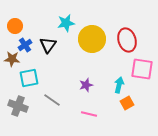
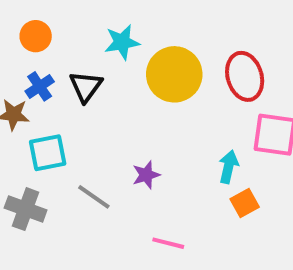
orange circle: (15, 26) -> (36, 36), moved
purple star: (86, 85) -> (146, 175), moved
pink line: (89, 114) -> (168, 243), moved

